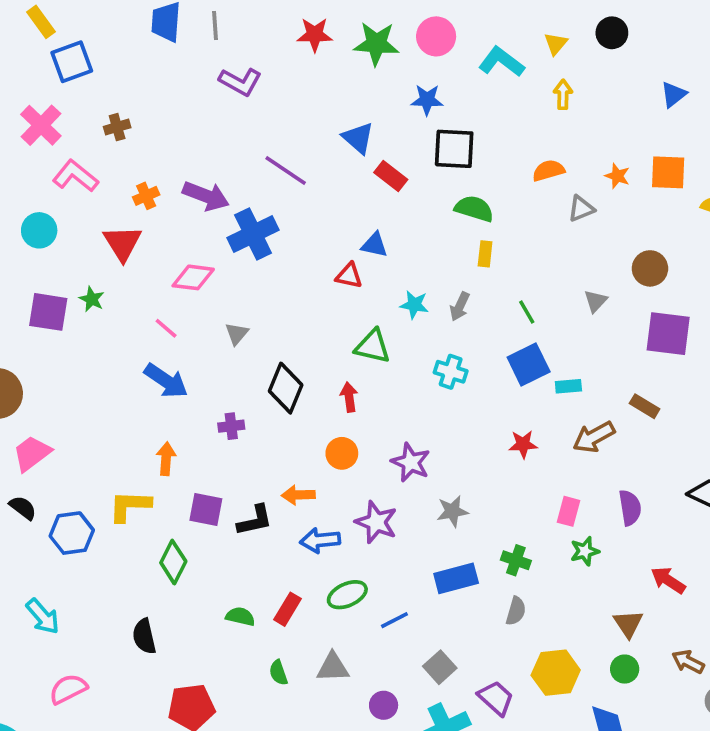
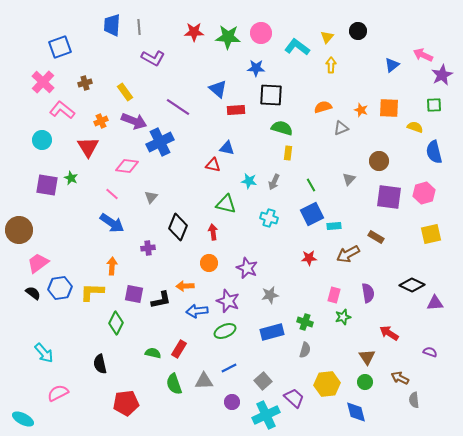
yellow rectangle: (41, 22) -> (125, 92), moved
red rectangle: (391, 176) -> (236, 110), turned -42
blue hexagon: (72, 533) -> (60, 288), moved
green ellipse: (347, 595) -> (225, 331), moved
blue line: (394, 620) -> (229, 368), moved
green semicircle: (278, 673) -> (174, 384), size x1.5

